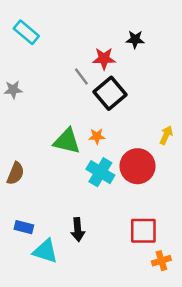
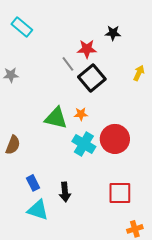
yellow arrow: (166, 135) -> (139, 73), moved
blue rectangle: (24, 227) -> (33, 183), moved, turned 49
orange cross: (161, 261) -> (135, 229), moved

